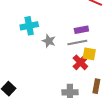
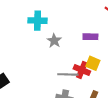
gray line: (77, 43) -> (68, 74), moved
red cross: (80, 62) -> (82, 70), turned -35

